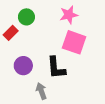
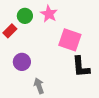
pink star: (69, 15) -> (49, 14), moved, turned -30
black L-shape: (56, 68) -> (81, 67), moved

